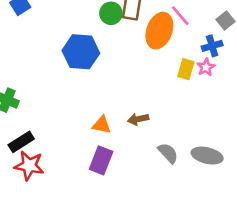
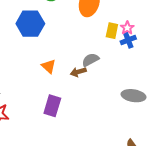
blue cross: (212, 46) -> (128, 40), moved
orange triangle: (102, 125) -> (49, 66), moved, turned 35
gray semicircle: (168, 153) -> (90, 60), moved, turned -72

